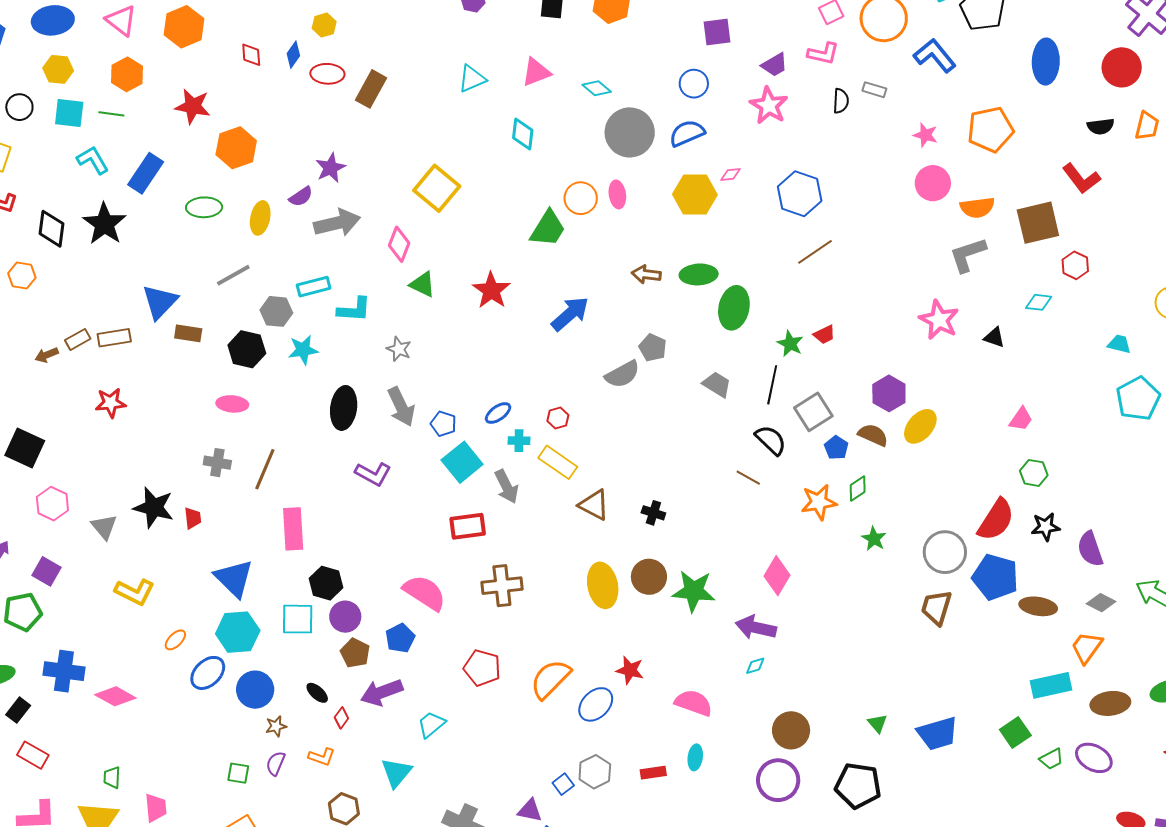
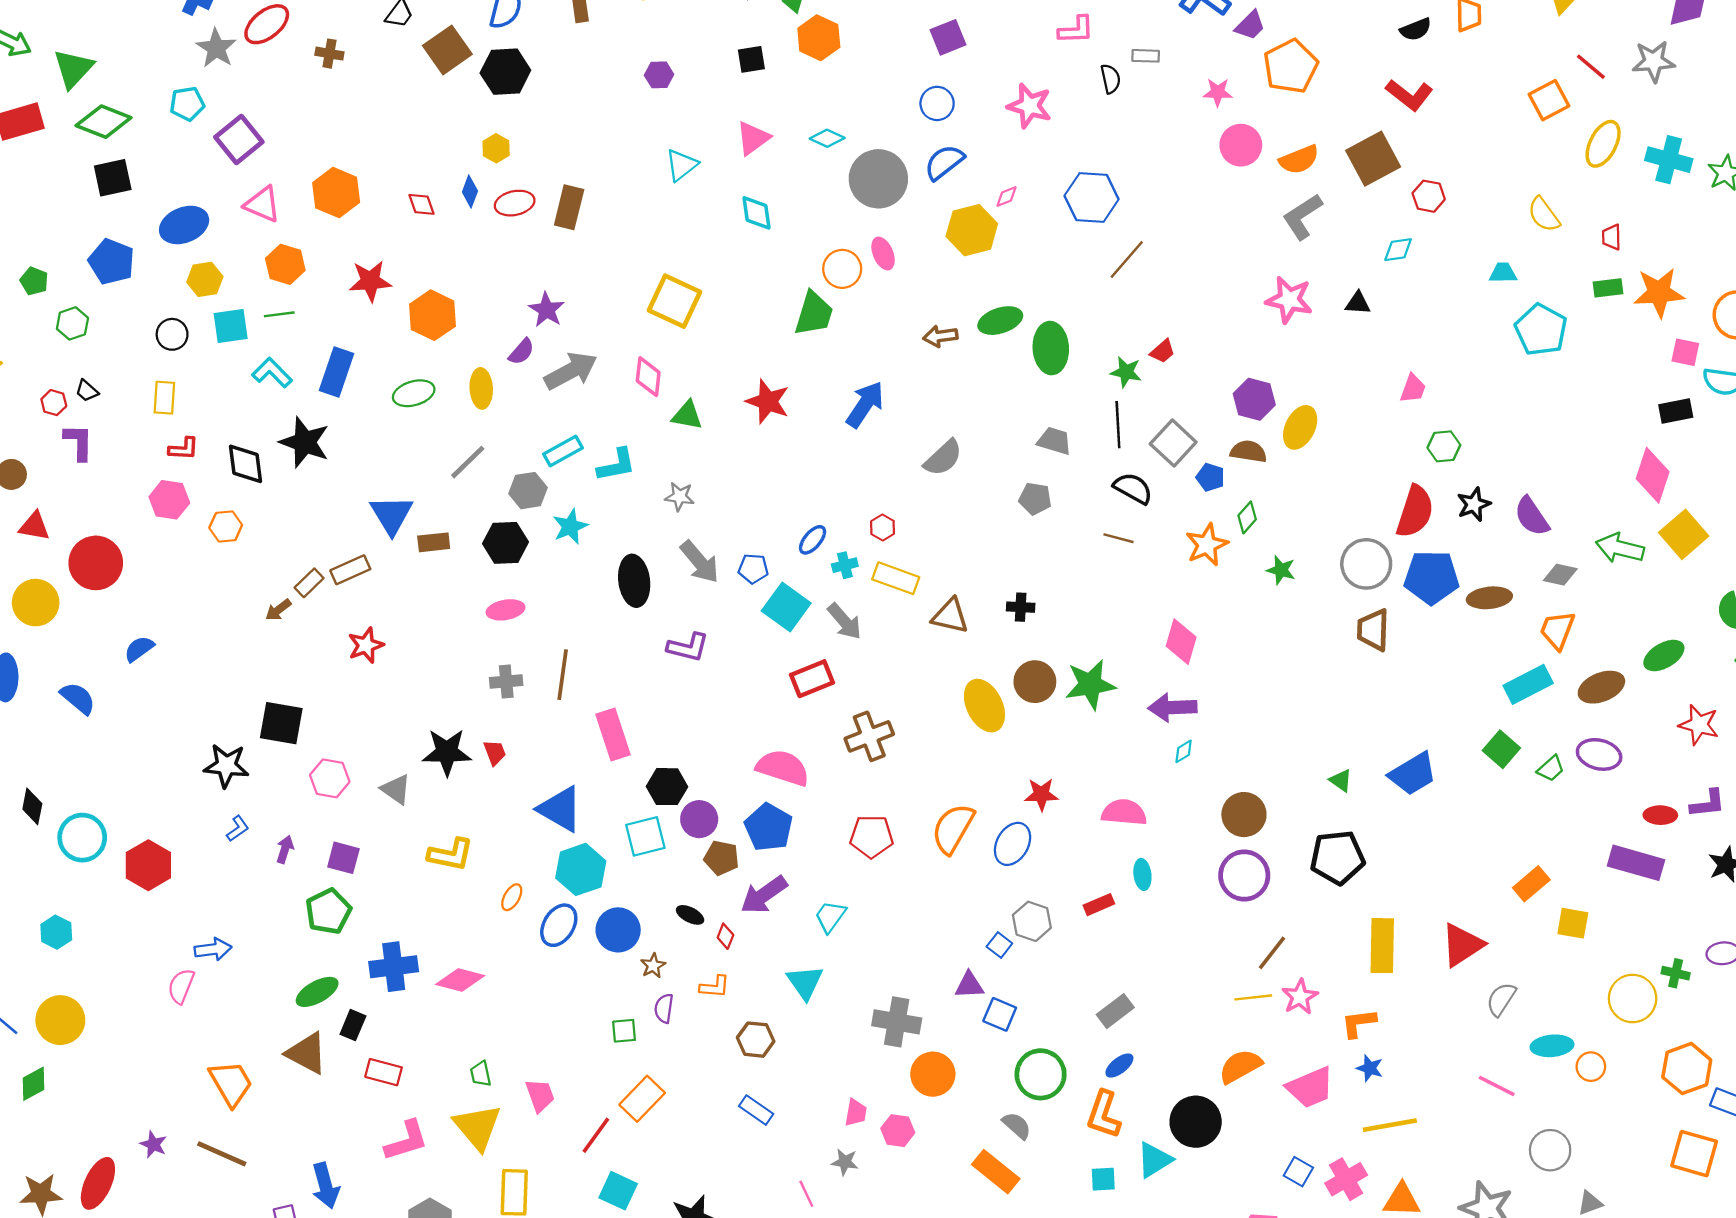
purple trapezoid: (775, 65) -> (1250, 25), moved
gray pentagon: (653, 348) -> (1035, 499), moved
blue pentagon: (400, 638) -> (769, 827), size x1.4

